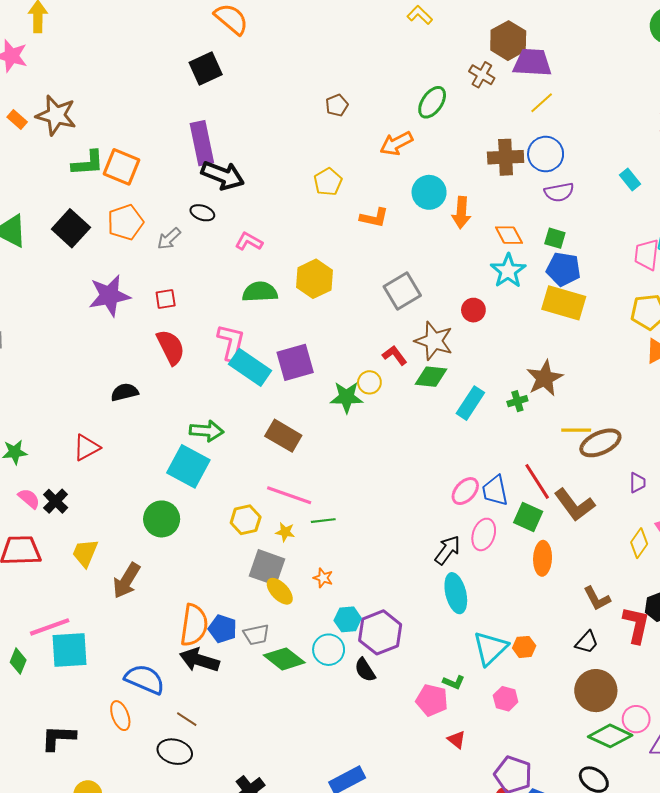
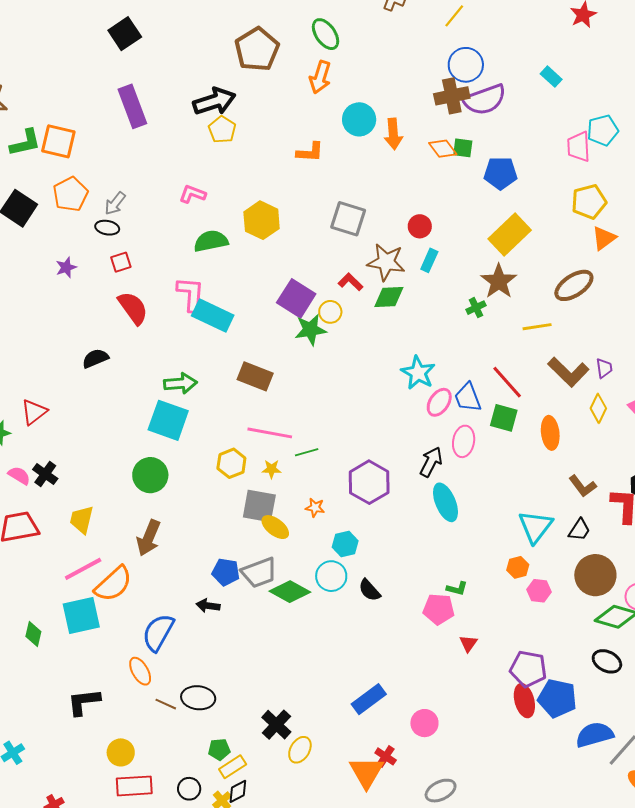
green ellipse: (432, 102) -> (326, 34), moved, turned -60
brown pentagon: (337, 105) -> (257, 49), size x2.0
orange arrow: (396, 143) -> (320, 77), turned -36
brown cross: (506, 157) -> (452, 96), moved
black arrow: (223, 175) -> (214, 101), moved, turned -30
yellow pentagon: (328, 182) -> (222, 130), moved
purple semicircle: (559, 192) -> (485, 100), size x1.5
black ellipse: (202, 213) -> (107, 228), moved
green square: (555, 238) -> (463, 148), moved
cyan star: (508, 271) -> (418, 373), moved
gray square: (402, 291) -> (348, 219), turned -33
purple star: (109, 296) -> (66, 267), size x0.5
yellow rectangle: (564, 303) -> (510, 234), moved, turned -51
purple square: (295, 362) -> (296, 298), moved, turned -33
cyan rectangle: (470, 403) -> (429, 260), moved, size x0.7
brown ellipse: (600, 443) -> (574, 285), moved
red triangle: (86, 448) -> (34, 412), moved
brown L-shape: (574, 505) -> (568, 372), moved
yellow diamond: (639, 543) -> (598, 408), moved
orange ellipse: (543, 558) -> (550, 433), moved
brown arrow: (126, 581) -> (149, 538), moved
orange semicircle: (194, 625) -> (113, 584), moved, turned 48
pink line: (50, 627) -> (83, 569), moved
purple hexagon: (380, 632) -> (369, 482), moved
gray trapezoid: (256, 635) -> (259, 573), size x1.4
orange hexagon: (524, 647) -> (518, 567), moved
cyan triangle: (490, 648) -> (535, 527), moved
black arrow: (199, 660) -> (208, 606), size x0.6
blue semicircle: (145, 679) -> (158, 632), turned -75
pink hexagon: (506, 699) -> (539, 591), moved
brown line: (187, 719) -> (166, 704), moved
red triangle: (457, 740) -> (468, 644), turned 36

